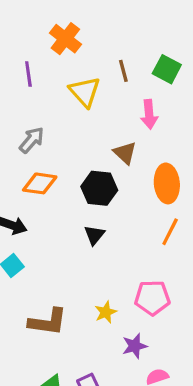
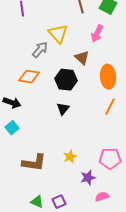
yellow triangle: (85, 92) -> (58, 34), moved
pink arrow: (149, 114) -> (97, 34), turned 30
gray arrow: (32, 140) -> (40, 50), moved
pink pentagon: (152, 298) -> (110, 159), moved

